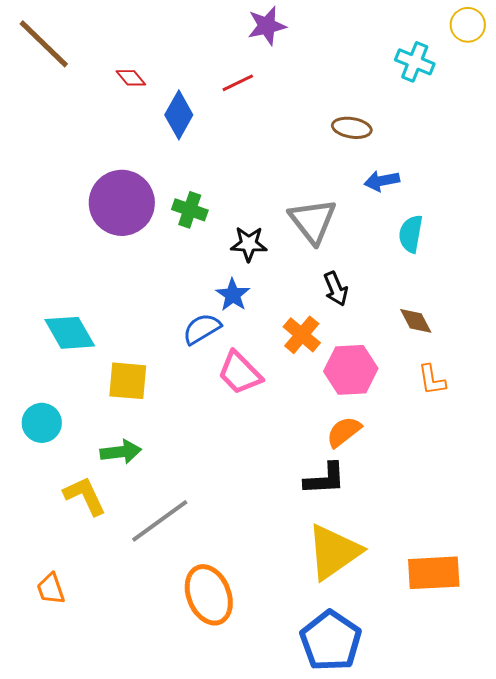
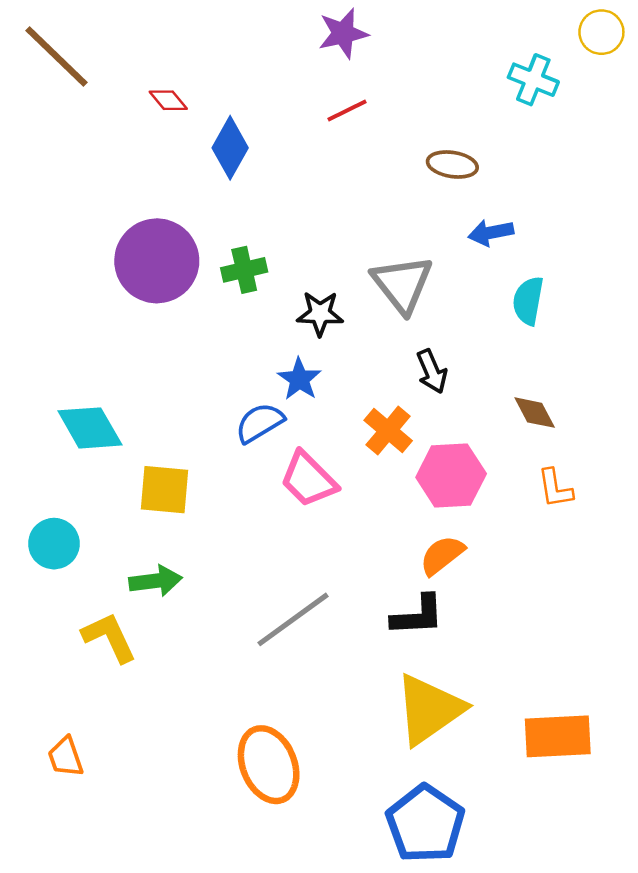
red line: (238, 83) -> (347, 111), moved
green cross: (190, 210) -> (244, 270), turned -32
gray line: (160, 521) -> (293, 619), moved

